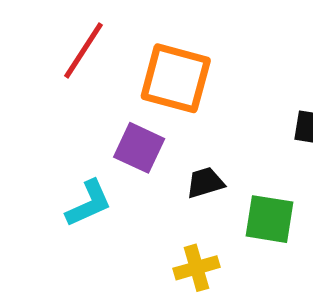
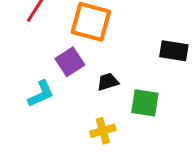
purple square: (139, 148) -> (70, 62), turned 32

